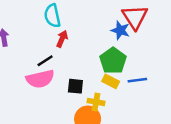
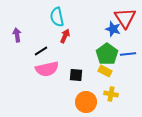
black line: (45, 61) -> (41, 51), moved
blue line: (137, 80) -> (128, 54), moved
yellow cross: (96, 102) -> (111, 94), moved

